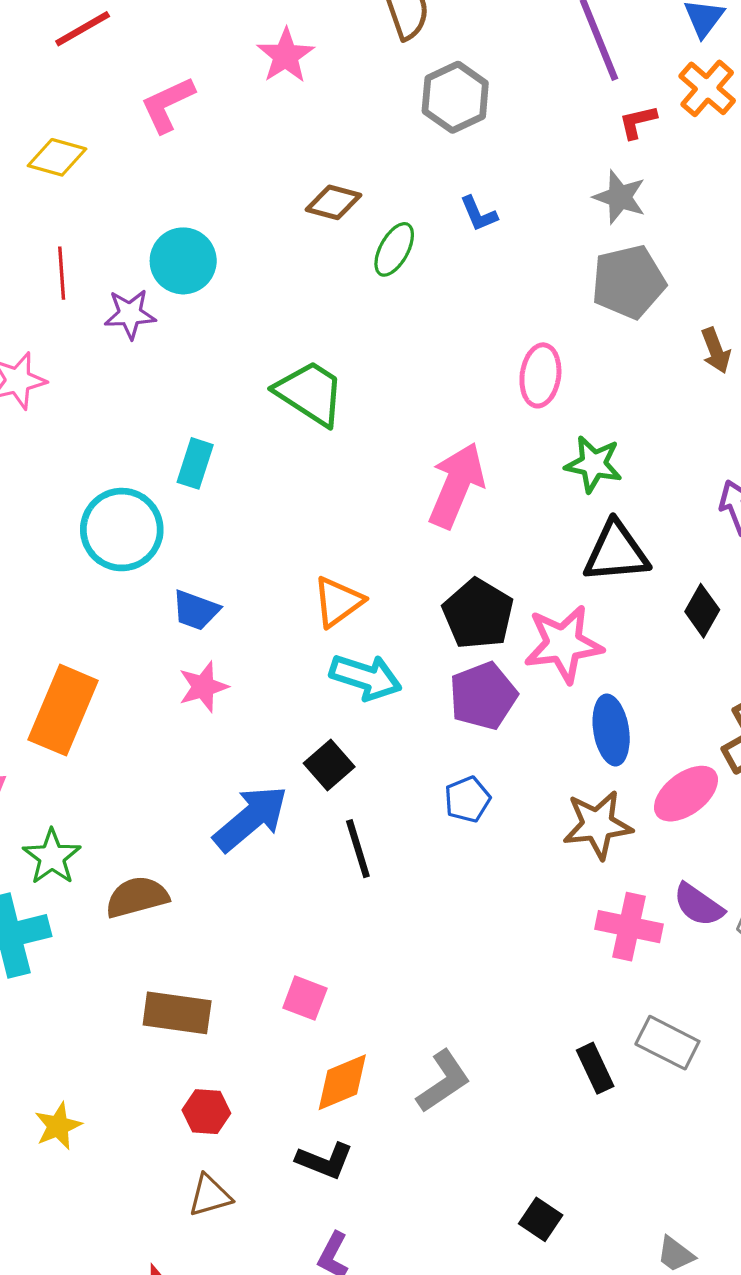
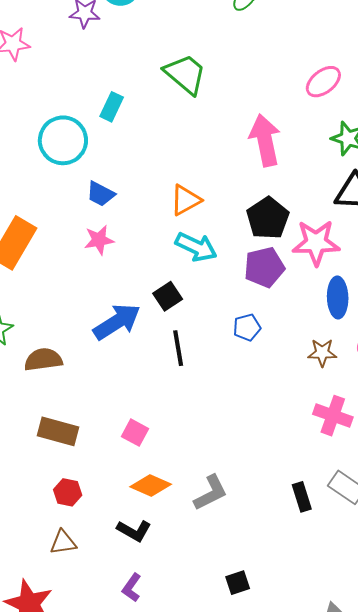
pink ellipse: (540, 375) -> (323, 82), turned 36
pink arrow: (456, 485) -> (265, 140), turned -42
brown star: (598, 825) -> (322, 353), size x0.7
orange diamond: (342, 1082) -> (151, 485), turned 39
black square: (541, 1219) -> (238, 583), moved, turned 30

